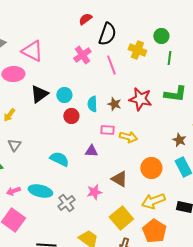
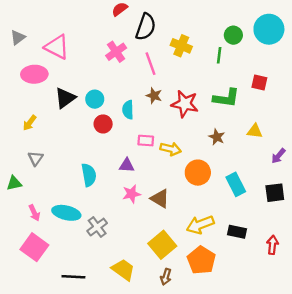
green circle: (161, 36) -> (233, 35), moved
brown star: (114, 104) -> (154, 96), moved
brown star: (179, 140) -> (217, 137), moved
cyan semicircle: (59, 159) -> (89, 175), turned 54
orange circle: (151, 168) -> (198, 173), moved
pink arrow: (13, 191) -> (34, 213), turned -96
pink star: (94, 192) -> (131, 194), moved

